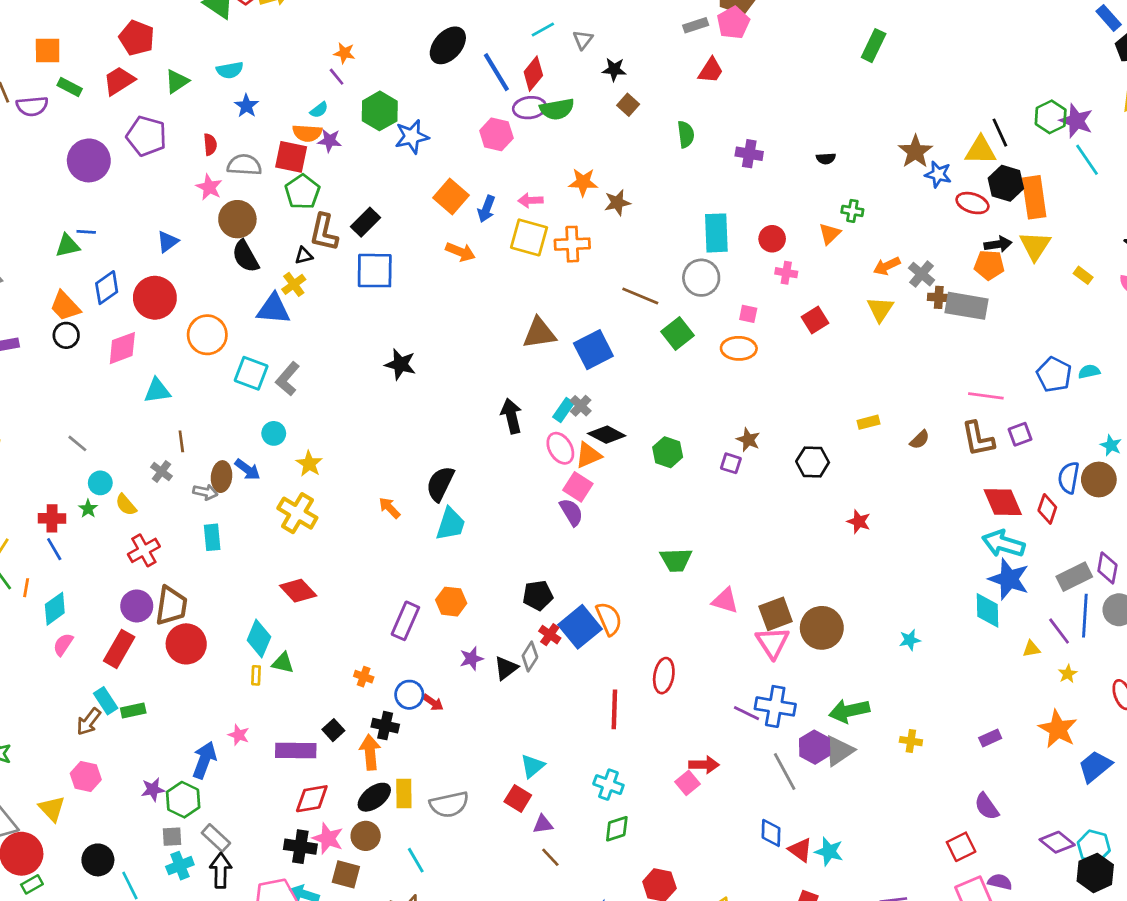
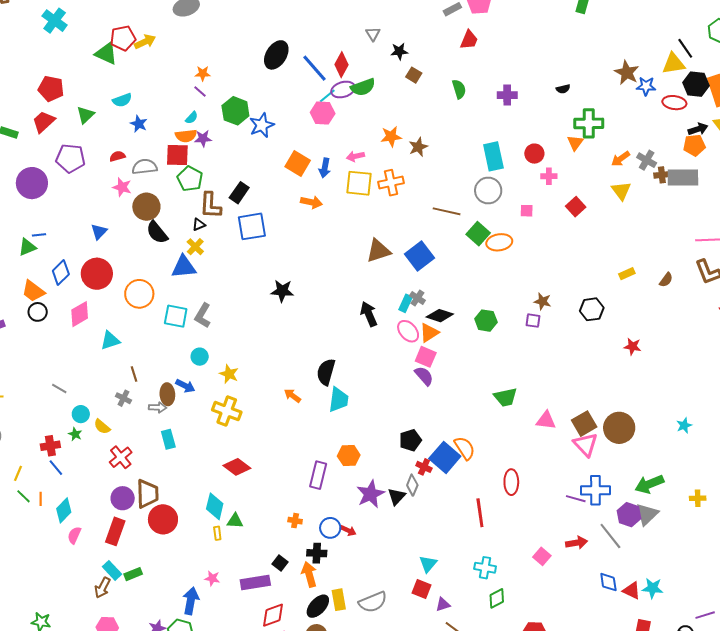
cyan line: (543, 30) -> (327, 96), moved
red semicircle: (210, 144) -> (117, 156), turned -91
green cross: (852, 211) -> (589, 123), size x1.8
orange ellipse: (739, 348) -> (499, 242), moved
purple star: (472, 659) -> (371, 494), size x1.6
red arrow: (704, 765) -> (577, 543), moved

